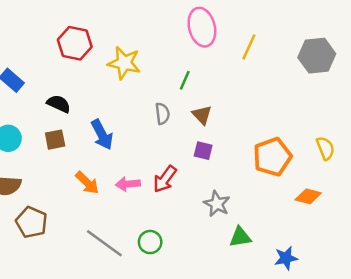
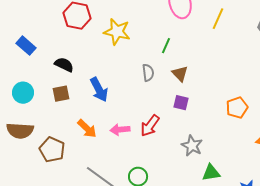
orange pentagon: (272, 157) -> (237, 108), size x0.7
brown pentagon: (32, 222) -> (52, 150), moved

